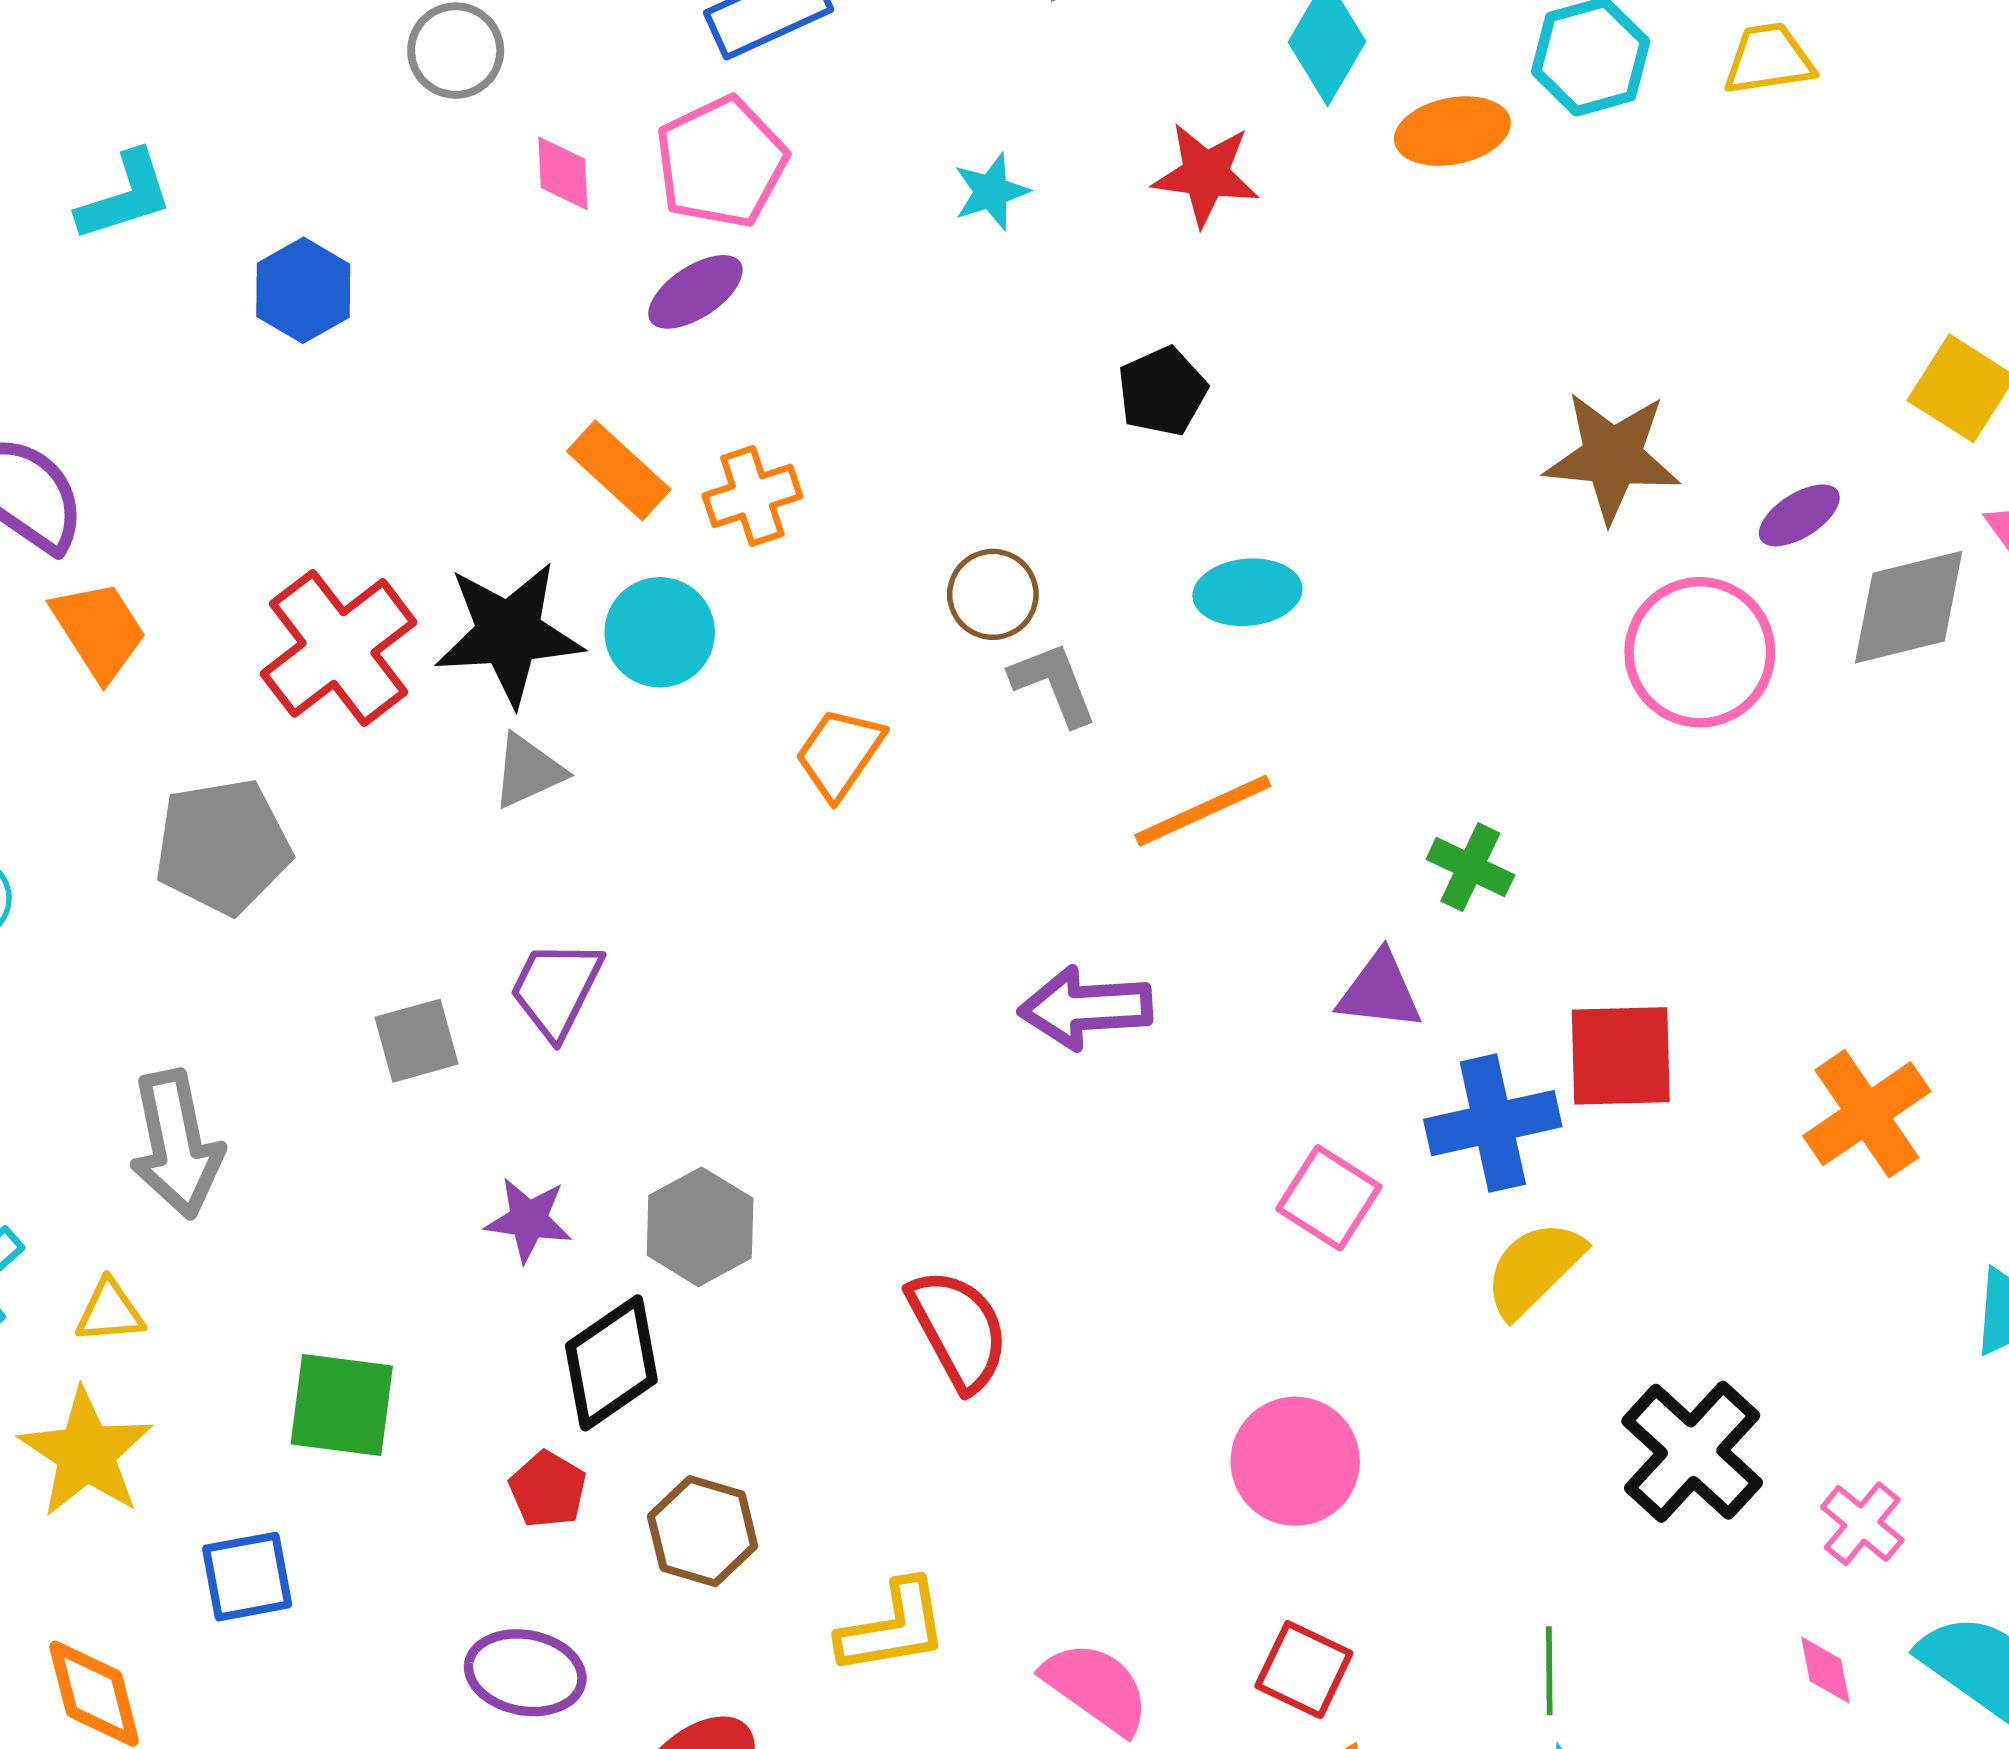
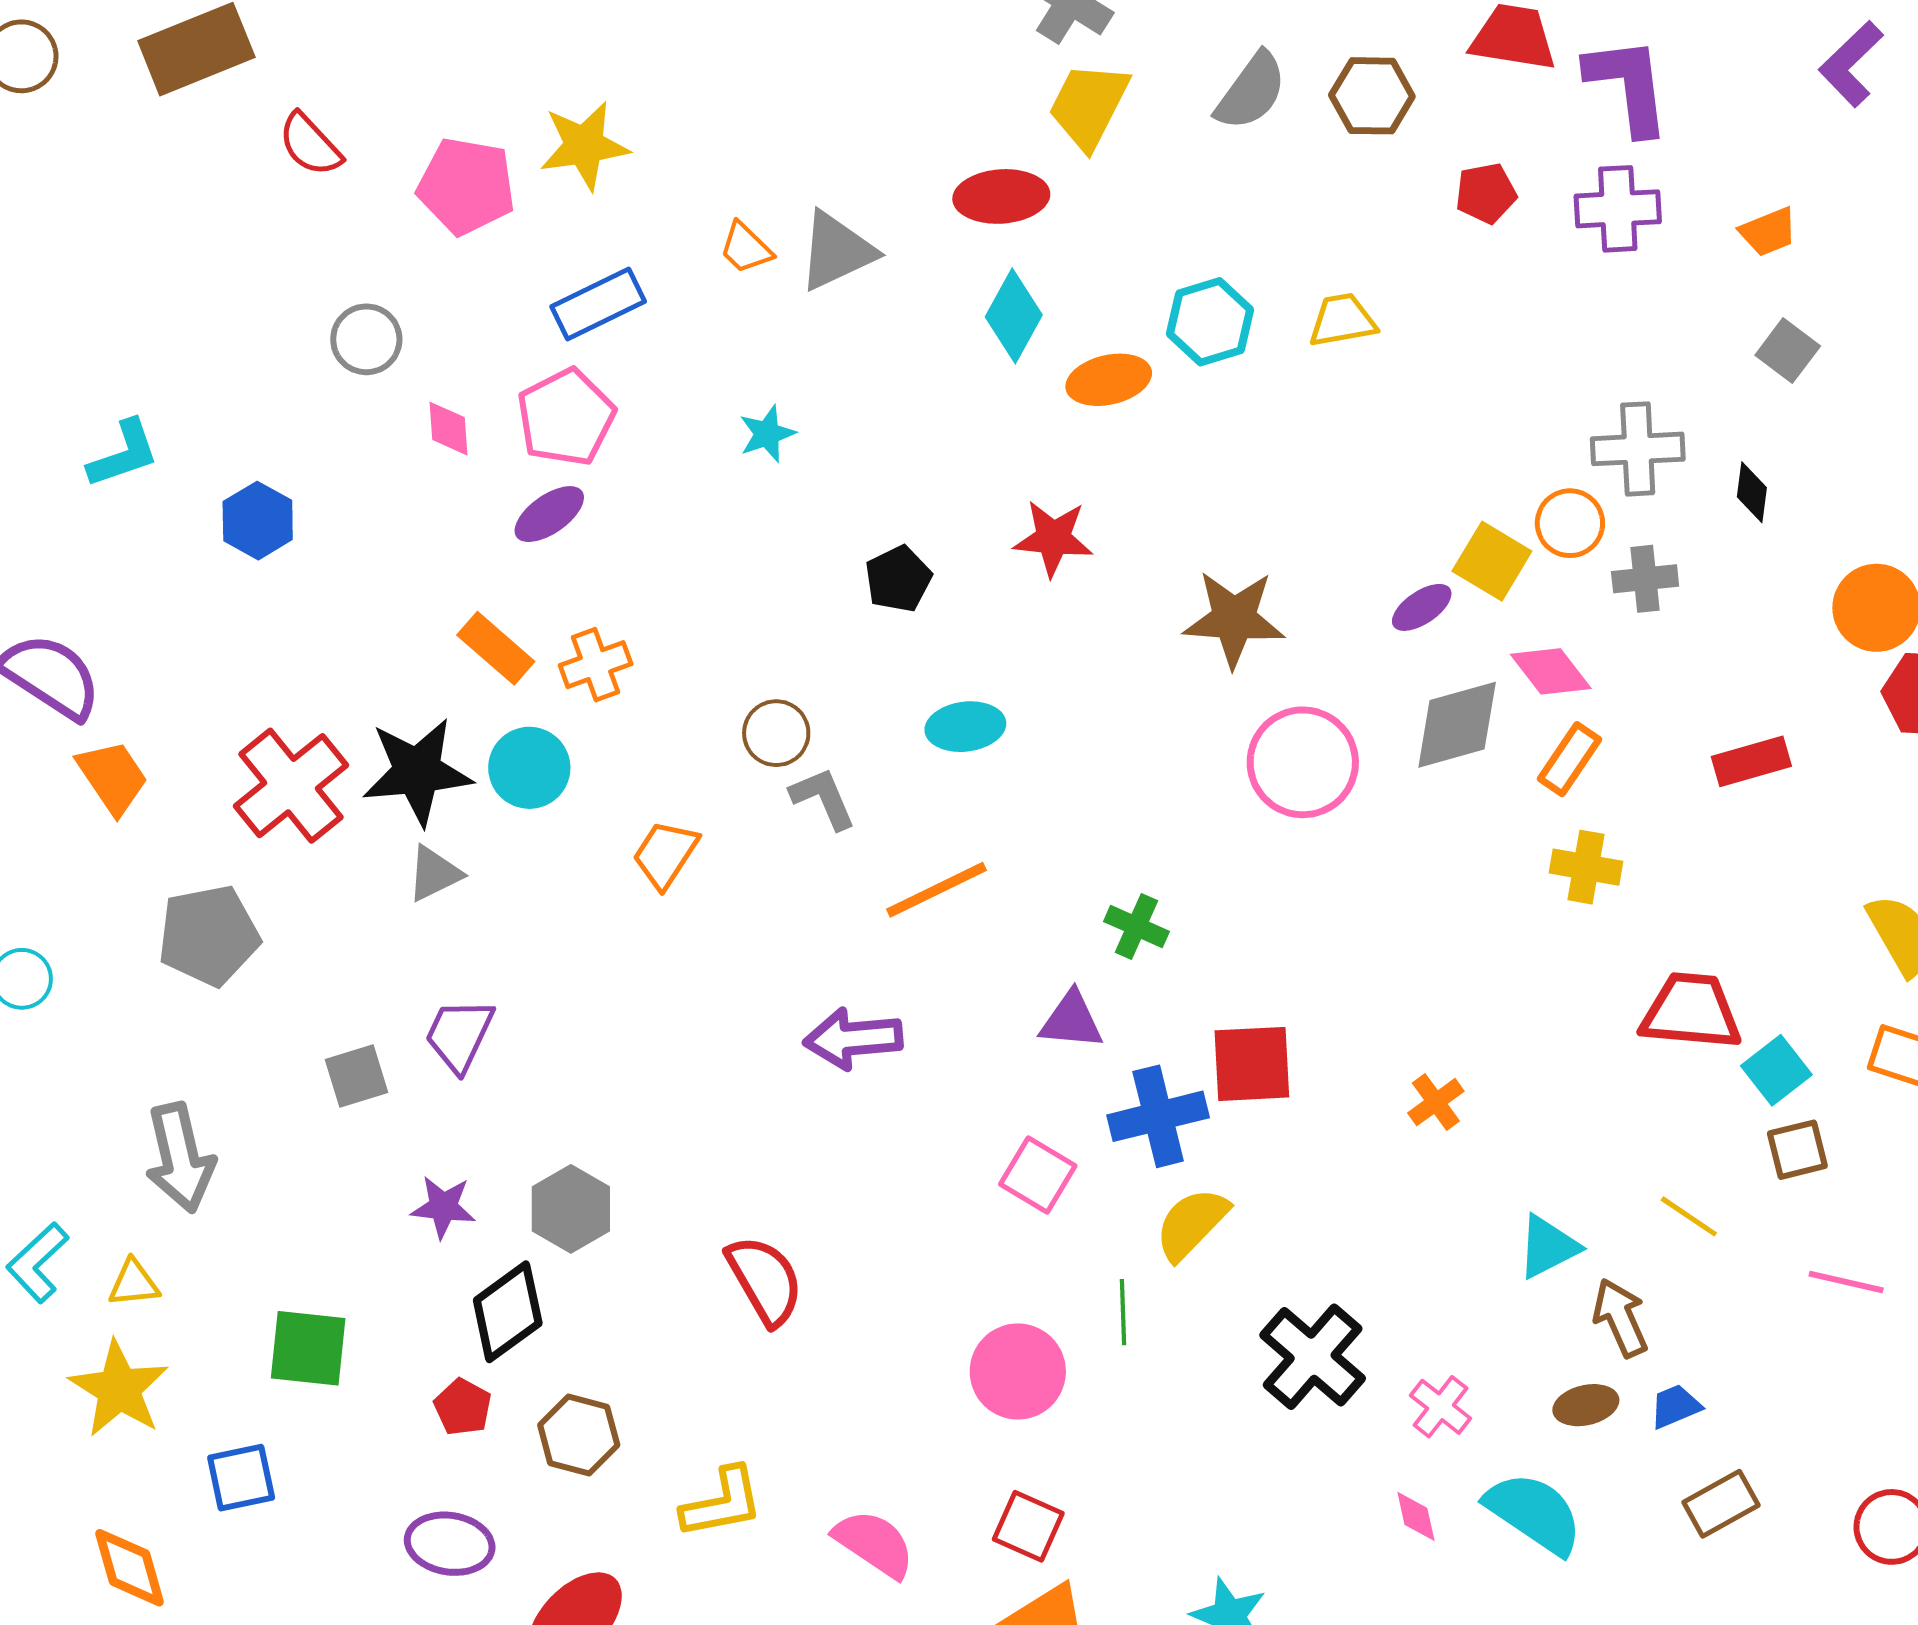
red star: (1206, 174) -> (1053, 538), moved
purple ellipse: (1799, 515) -> (1422, 607), moved
orange cross: (1867, 1114) -> (1436, 1102), size x0.6
green line: (1549, 1671) -> (1123, 1312), moved

